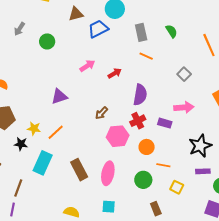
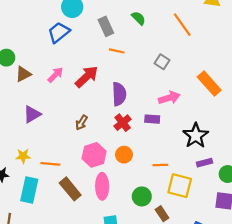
brown triangle: (76, 14) -> (23, 74), moved
red arrow: (115, 73) -> (87, 77), size x1.6
yellow star: (34, 129) -> (23, 156), moved
orange line: (56, 132) -> (50, 164), moved, turned 60
pink hexagon: (118, 136) -> (94, 155), moved
orange circle: (147, 147) -> (124, 155), moved
green circle: (143, 180) -> (142, 196), moved
yellow square: (177, 187) -> (180, 186), size x1.6

